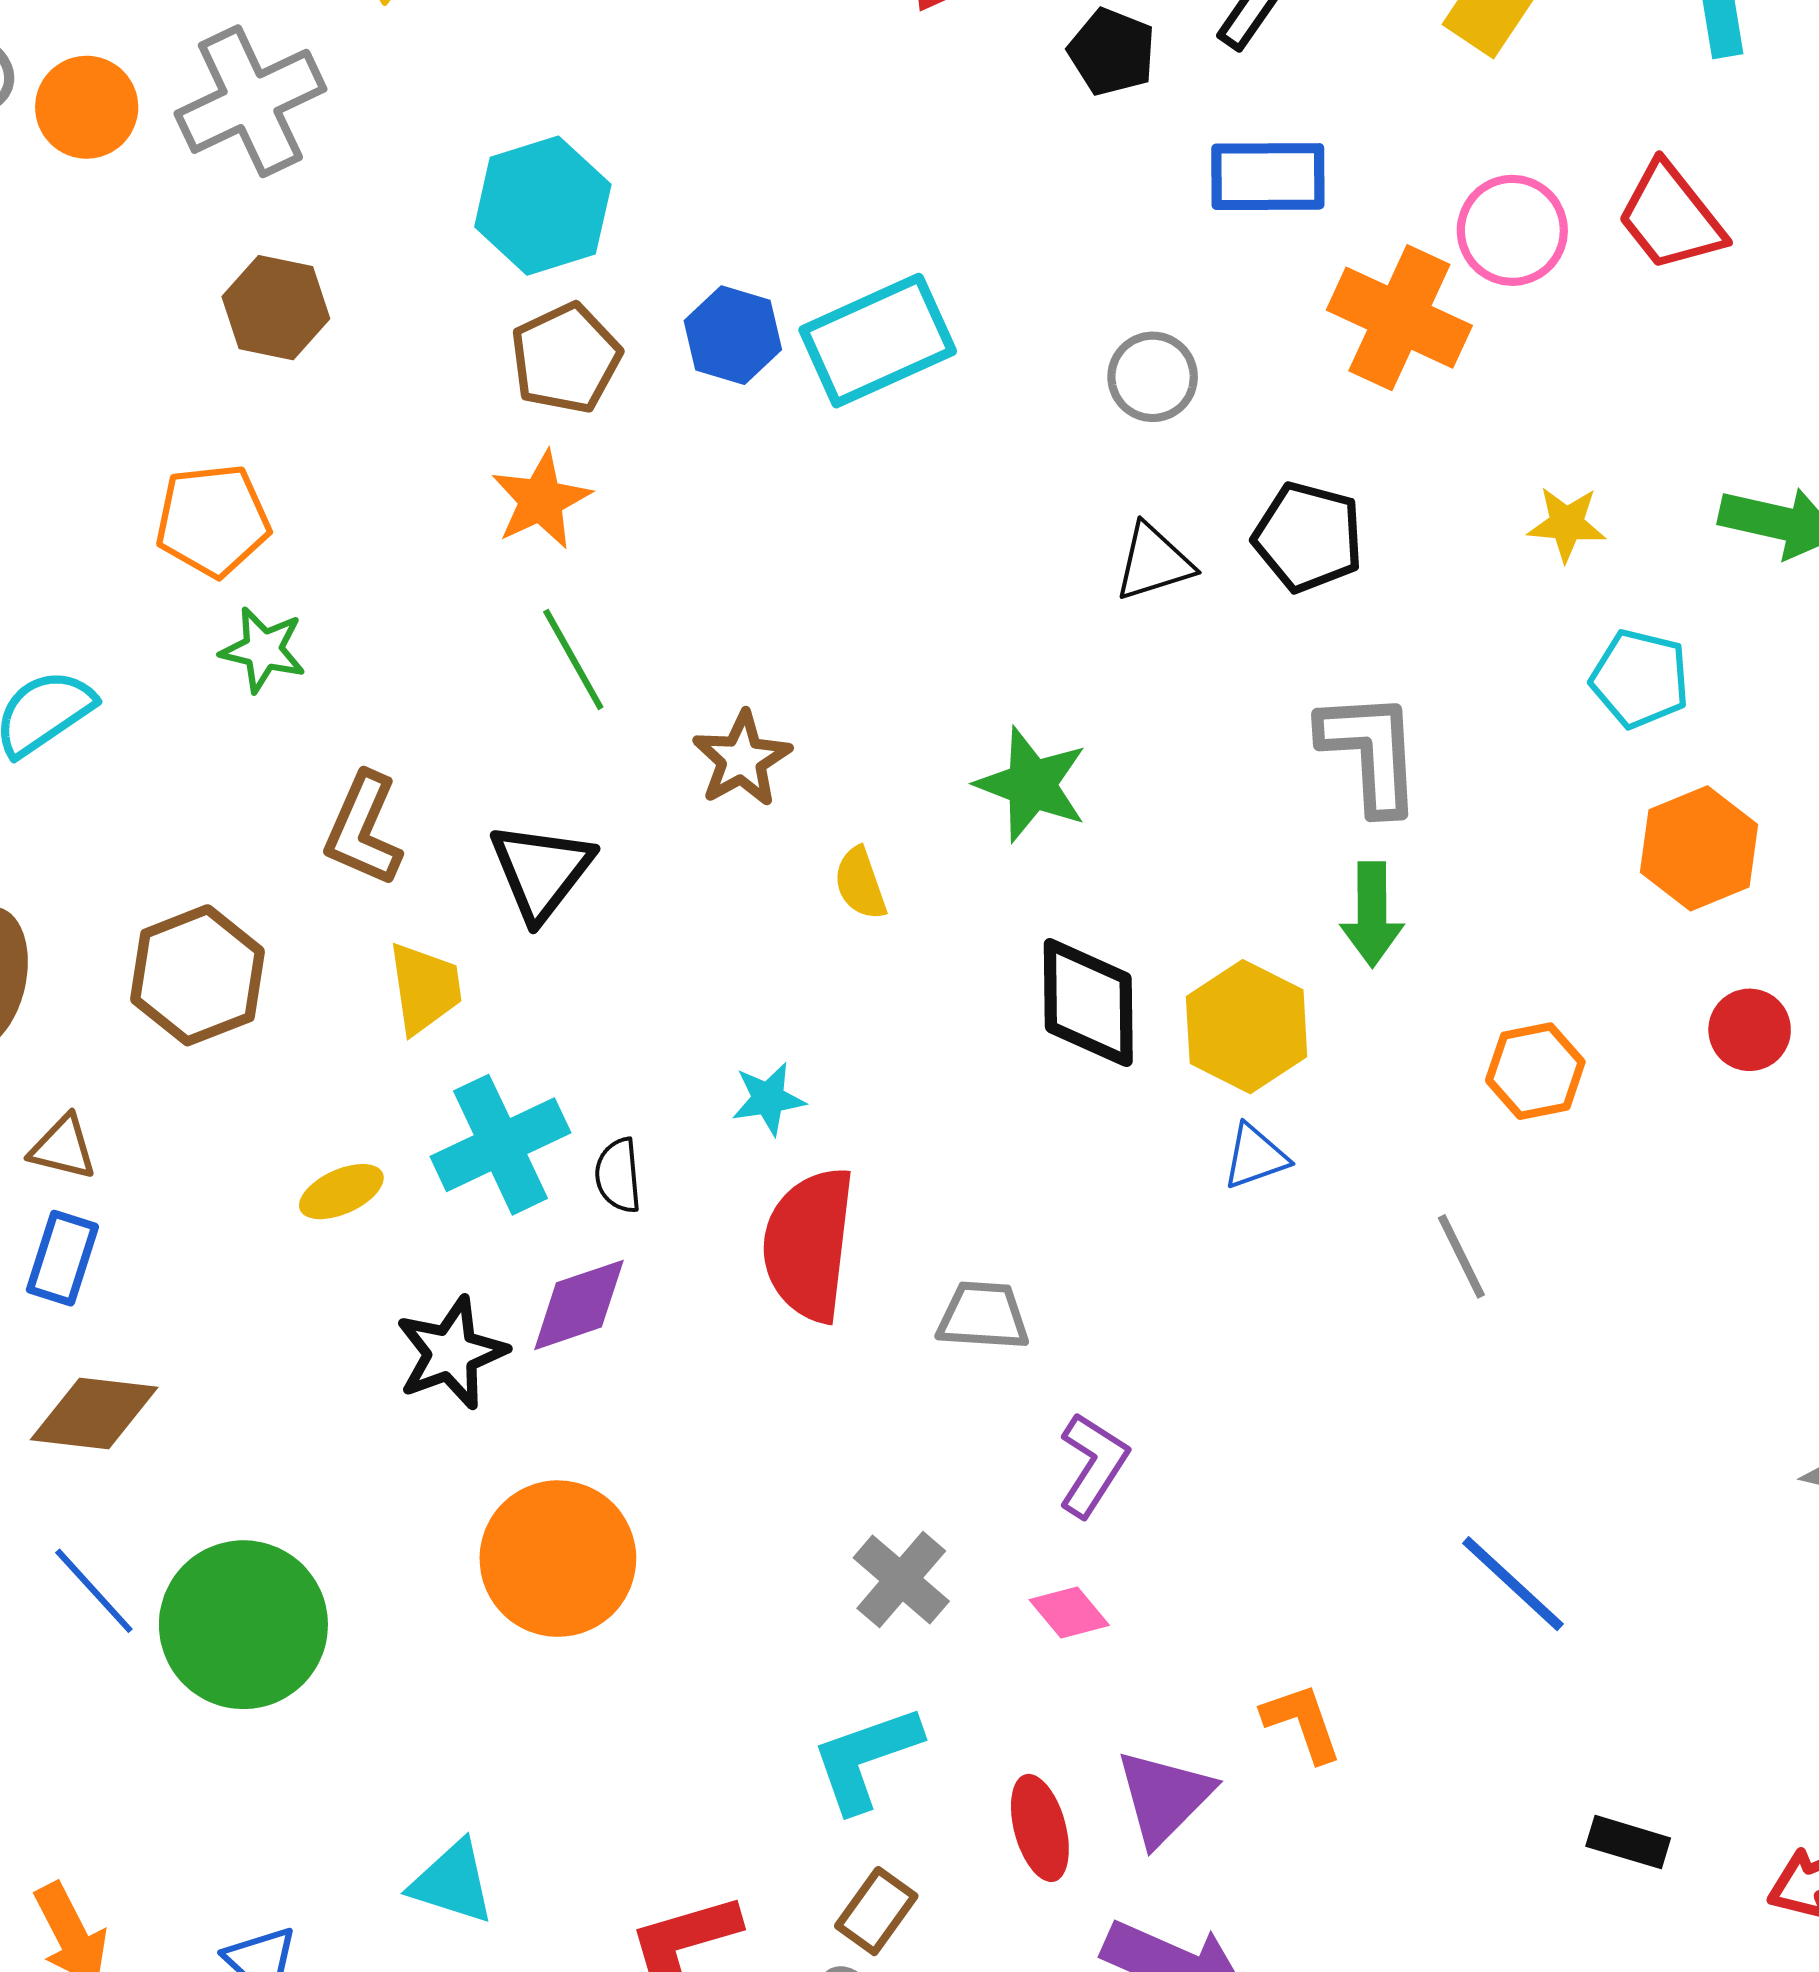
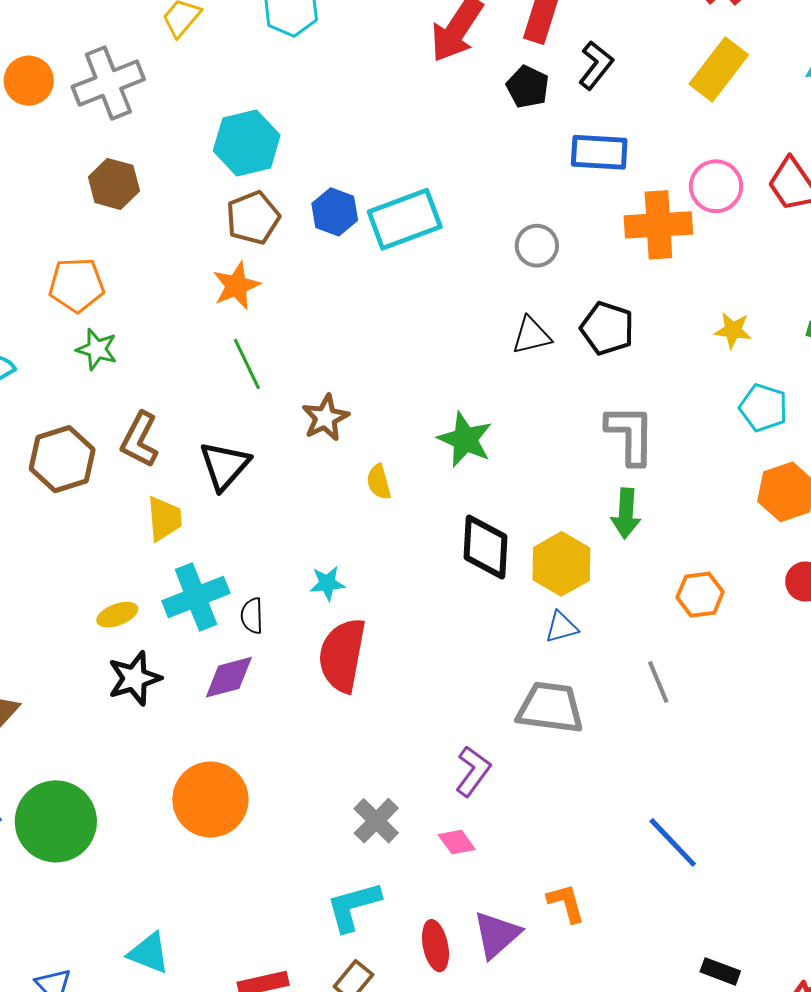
orange cross: (1399, 318) -> (658, 225), turned -32
brown hexagon: (198, 975) -> (62, 459), moved
gray trapezoid: (983, 1316) -> (550, 708), moved, size x1.5
black star: (451, 1353) -> (134, 678), moved

